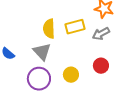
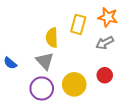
yellow rectangle: (75, 27) -> (78, 24), moved, turned -60
yellow circle: (71, 75) -> (74, 84), size x1.5

